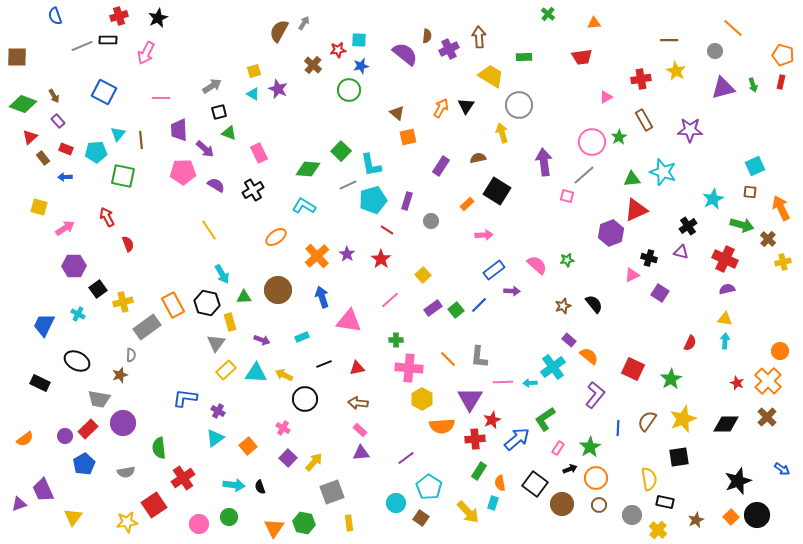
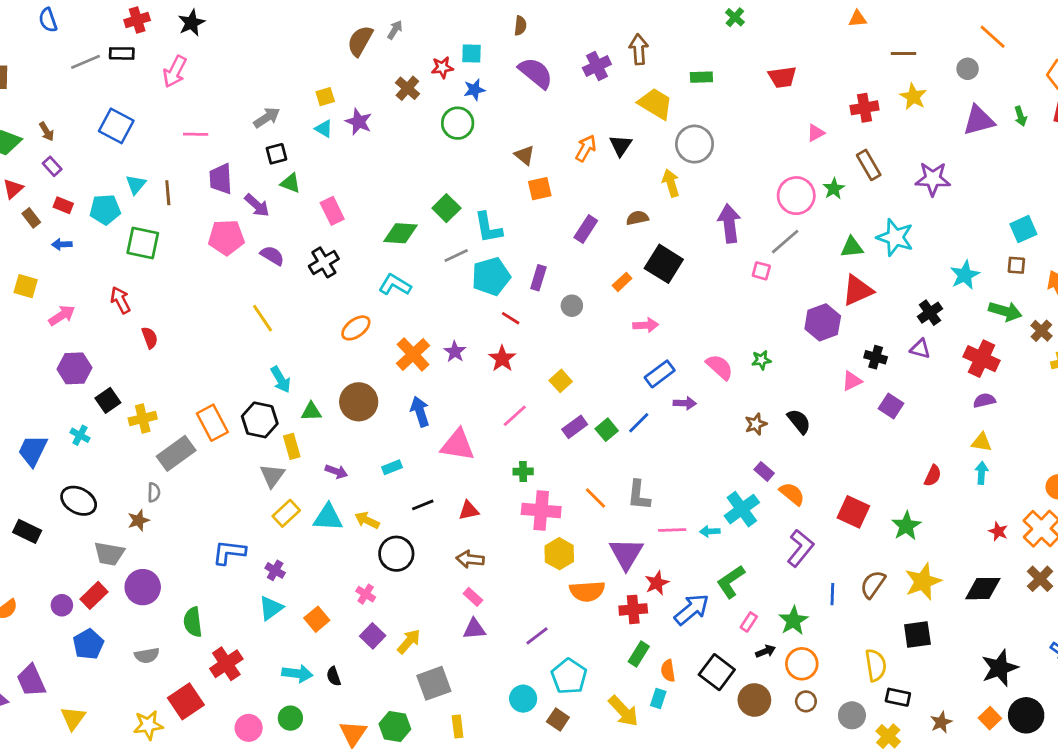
orange triangle: (594, 23) -> (858, 19), moved
brown semicircle: (427, 36) -> (520, 26), moved

